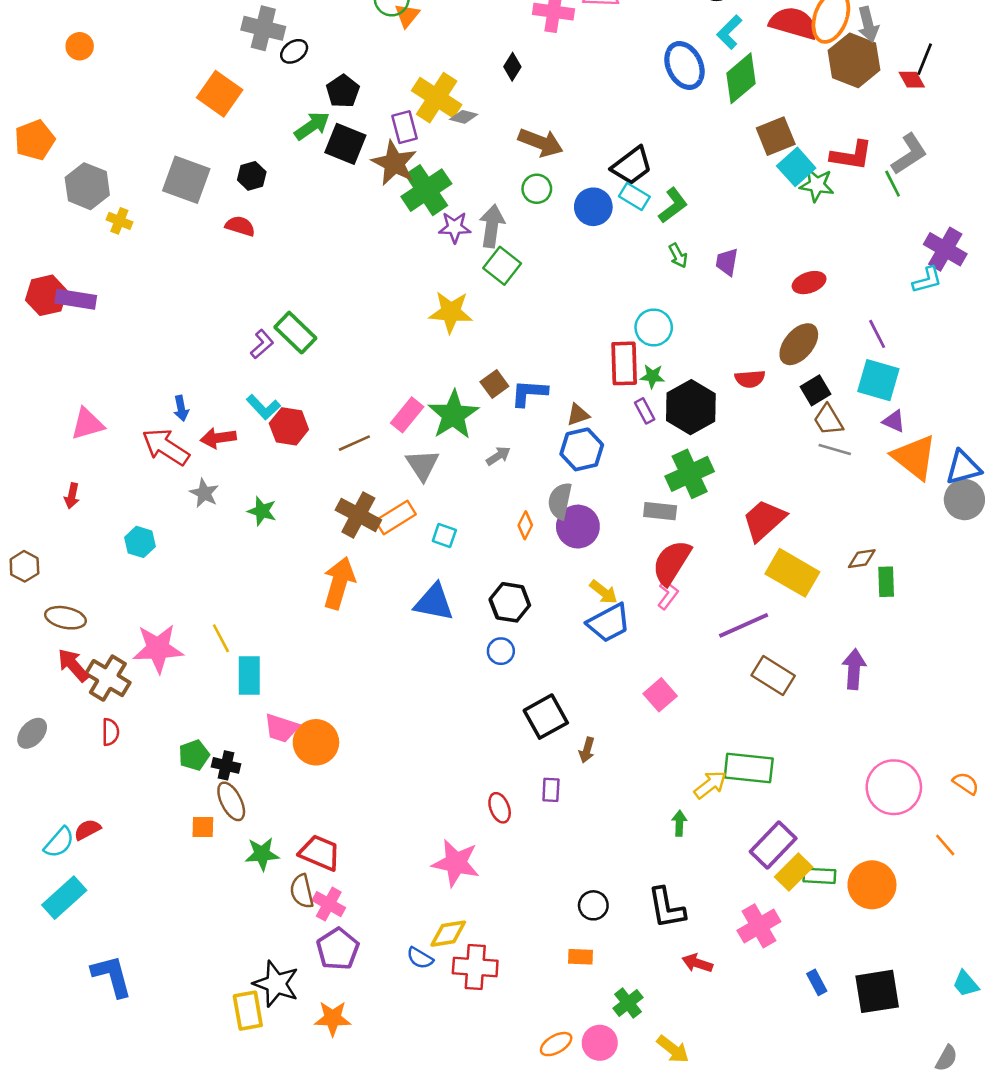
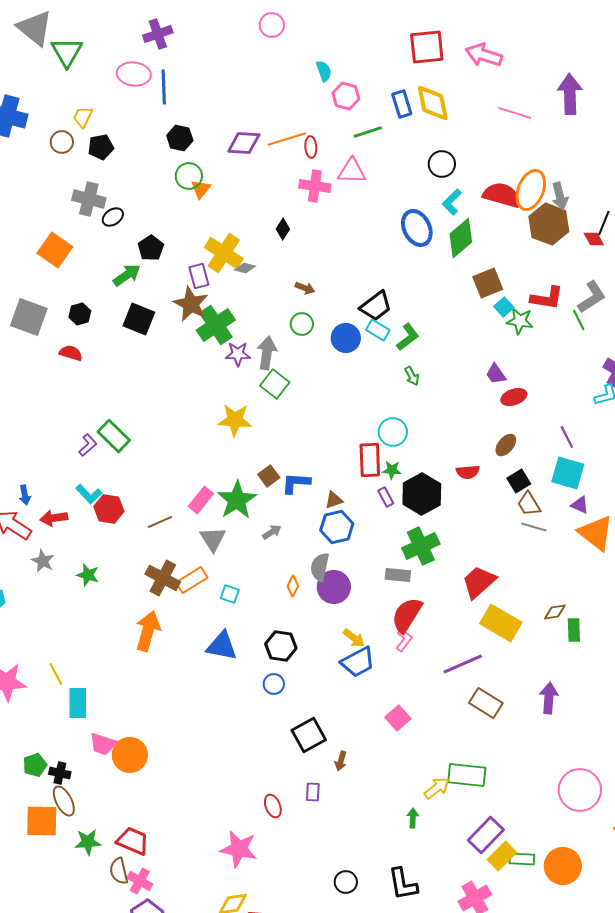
brown arrow: (541, 143) -> (305, 288), size x0.6
black square: (345, 144) -> (139, 319), moved
cyan square: (796, 167) -> (504, 307), size x0.7
purple trapezoid: (727, 262) -> (496, 374), moved, turned -45
brown ellipse: (799, 344) -> (506, 445), size x0.7
orange square: (203, 827) -> (42, 821), size x1.8

